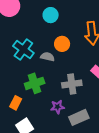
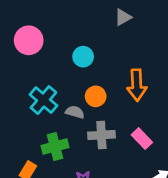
gray cross: (72, 84) -> (101, 135), moved

